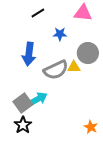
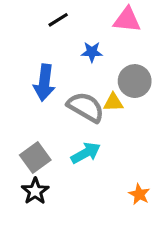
gray semicircle: (56, 70) -> (86, 107), turned -125
cyan arrow: (38, 99) -> (86, 153), moved

